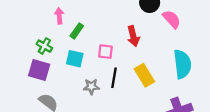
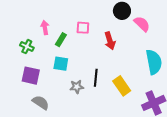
green cross: (44, 46) -> (27, 47), moved
pink square: (105, 52) -> (83, 28), moved
yellow rectangle: (144, 75) -> (122, 86), moved

